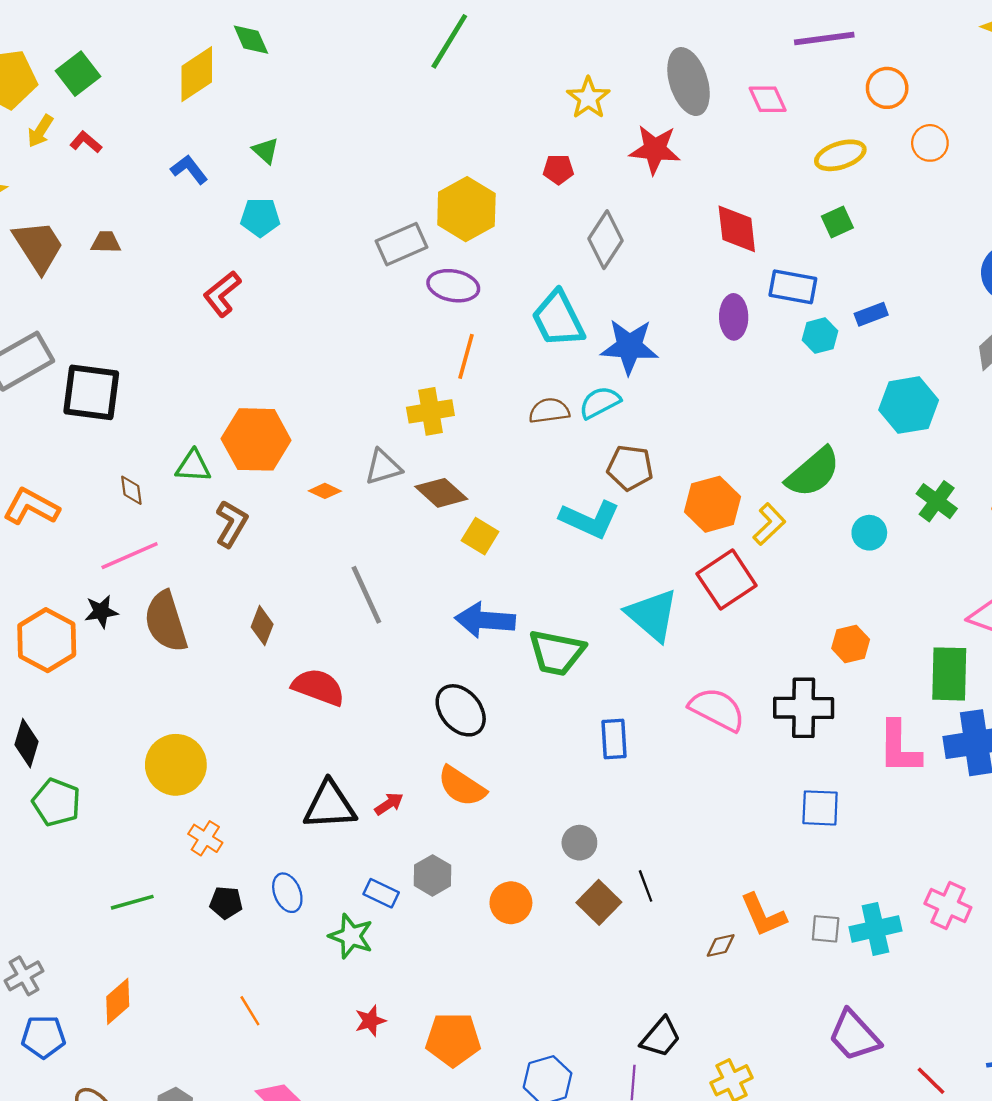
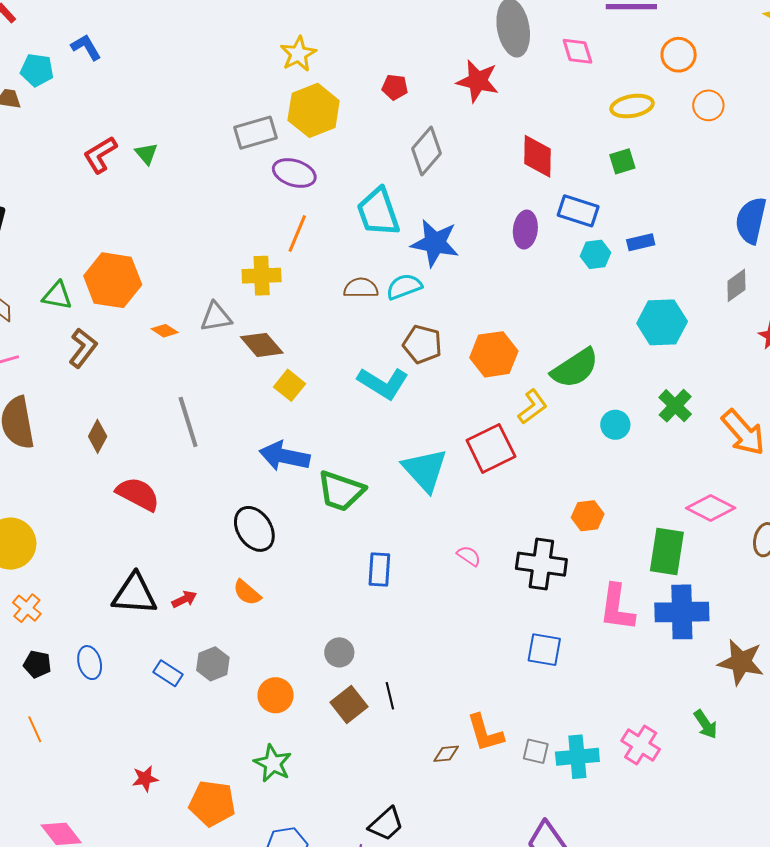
yellow star: (588, 98) -> (298, 54), moved
green triangle: (265, 151) -> (146, 154), moved
cyan pentagon: (260, 217) -> (37, 70), moved
orange hexagon: (712, 504) -> (494, 354), moved
pink semicircle: (717, 709) -> (469, 556), size x0.5
orange semicircle: (462, 786) -> (247, 593), size x0.7
green star: (351, 936) -> (273, 763), moved
orange line: (250, 1011) -> (35, 729), moved

